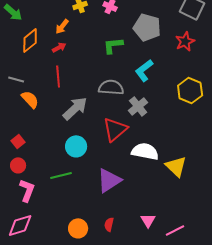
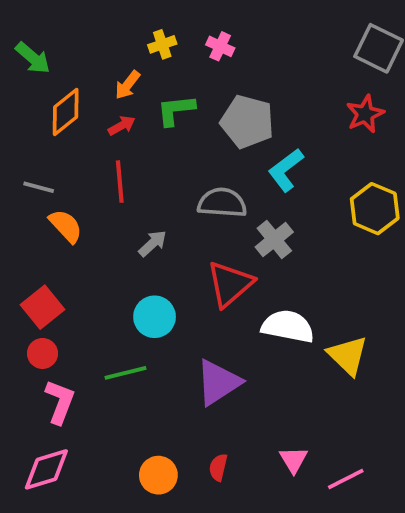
gray pentagon: (147, 27) -> (247, 122), moved
green L-shape: (113, 45) -> (176, 110), moved
gray arrow: (75, 108) -> (153, 243), size x0.6
red square: (18, 141) -> (42, 307), size x1.5

